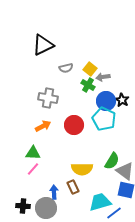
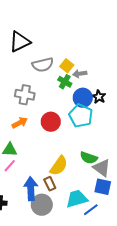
gray semicircle: (66, 68) -> (43, 65), size x1.5
green semicircle: (112, 161) -> (89, 158), turned 78
yellow semicircle: (82, 169) -> (59, 166), turned -55
blue arrow: (54, 192) -> (31, 189), size x1.6
gray circle: (46, 208) -> (42, 205), moved

